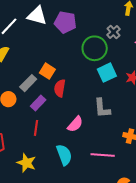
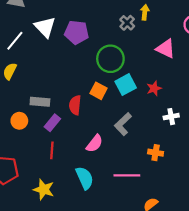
white triangle: (37, 16) -> (45, 27), turned 35
gray cross: (113, 32) -> (127, 23), moved
orange square: (47, 71) -> (99, 91), moved
gray rectangle: (28, 83) -> (40, 102), turned 54
gray L-shape: (102, 108) -> (123, 124), turned 55

